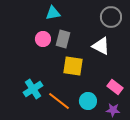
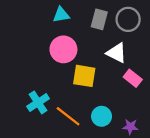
pink circle: (43, 39) -> (63, 49), moved, size x1.5
gray rectangle: (63, 39) -> (99, 19), moved
pink rectangle: (115, 87) -> (133, 78), moved

